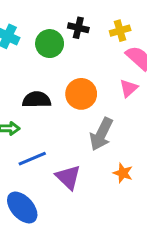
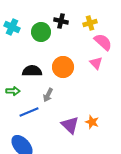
pink triangle: (129, 88) -> (96, 63), turned -32
gray arrow: (101, 134) -> (48, 95), moved, size x0.6
purple triangle: (68, 177) -> (70, 125), moved

